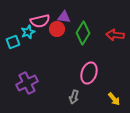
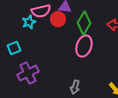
cyan square: (13, 42) -> (14, 48), moved
pink ellipse: (89, 73) -> (84, 46), moved

